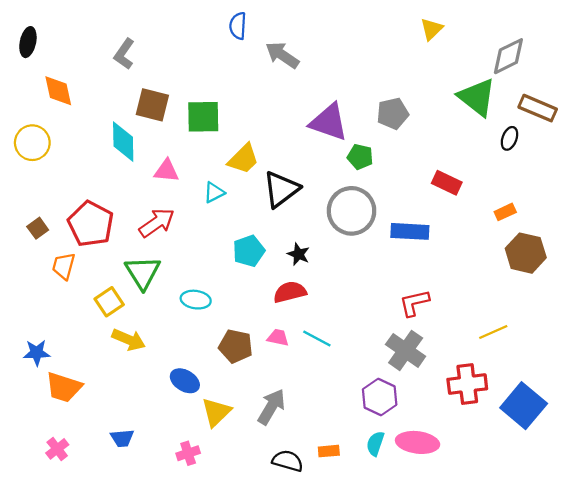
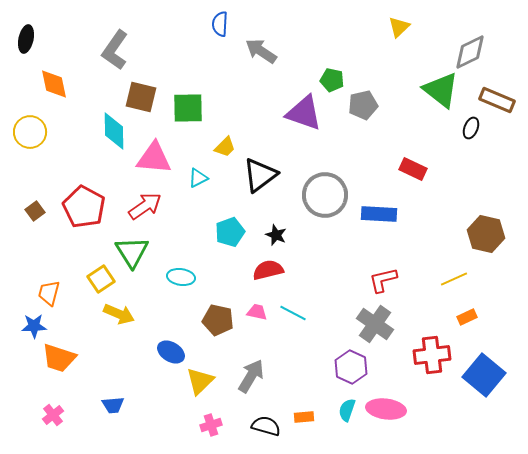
gray L-shape: (124, 54) -> (115, 50), size x1.4
green pentagon: (360, 157) -> (332, 80), moved
yellow trapezoid: (243, 159) -> (225, 147), size x0.7
pink triangle: (166, 171) -> (154, 158), size x1.5
orange rectangle: (505, 212) -> (467, 317), moved
orange trapezoid: (64, 266) -> (49, 293), moved
yellow line: (493, 332) -> (454, 279), moved
pink cross: (188, 453) -> (211, 425), moved

